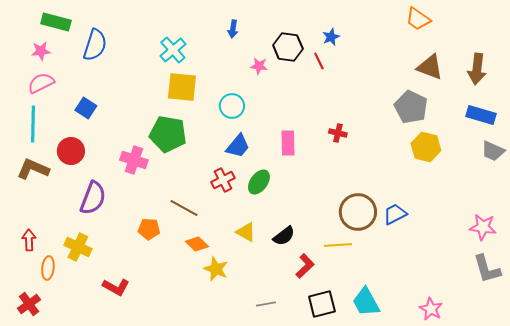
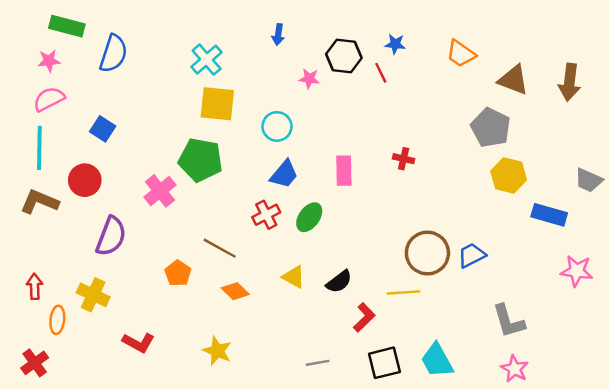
orange trapezoid: (418, 19) -> (461, 54), moved
blue star: (331, 37) -> (395, 44), turned 30
blue rectangle: (481, 115) -> (549, 215), moved
pink cross: (134, 160) -> (160, 191), turned 32
orange pentagon: (149, 229) -> (178, 273), turned 30
yellow star: (216, 269) -> (217, 351), moved
gray L-shape: (487, 269) -> (509, 321), moved

